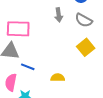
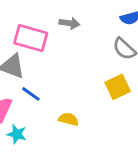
gray arrow: (59, 15) -> (69, 23), moved, turned -88

